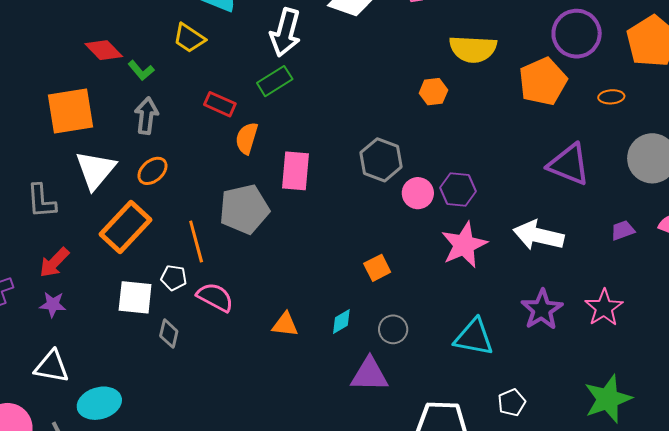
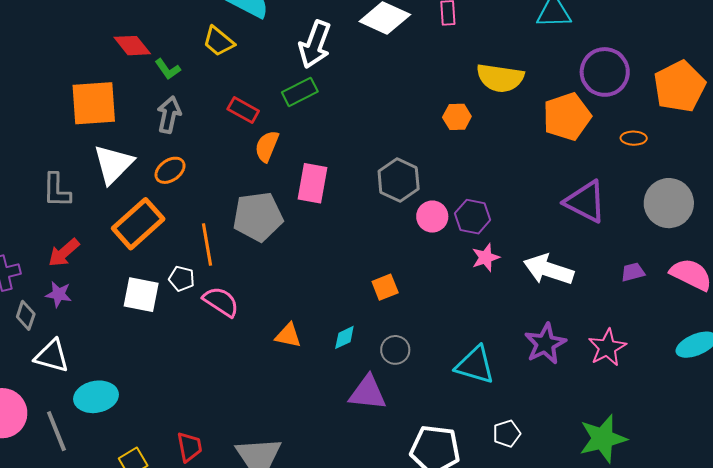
pink star: (464, 245) -> (486, 258), moved, size x0.6
gray diamond: (169, 334) -> (26, 315), moved

